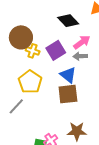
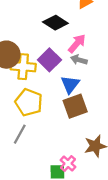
yellow cross: (33, 51) -> (23, 67), size x1.5
gray arrow: (80, 56) -> (79, 60), turned 32
blue triangle: (68, 75) -> (70, 84), turned 42

